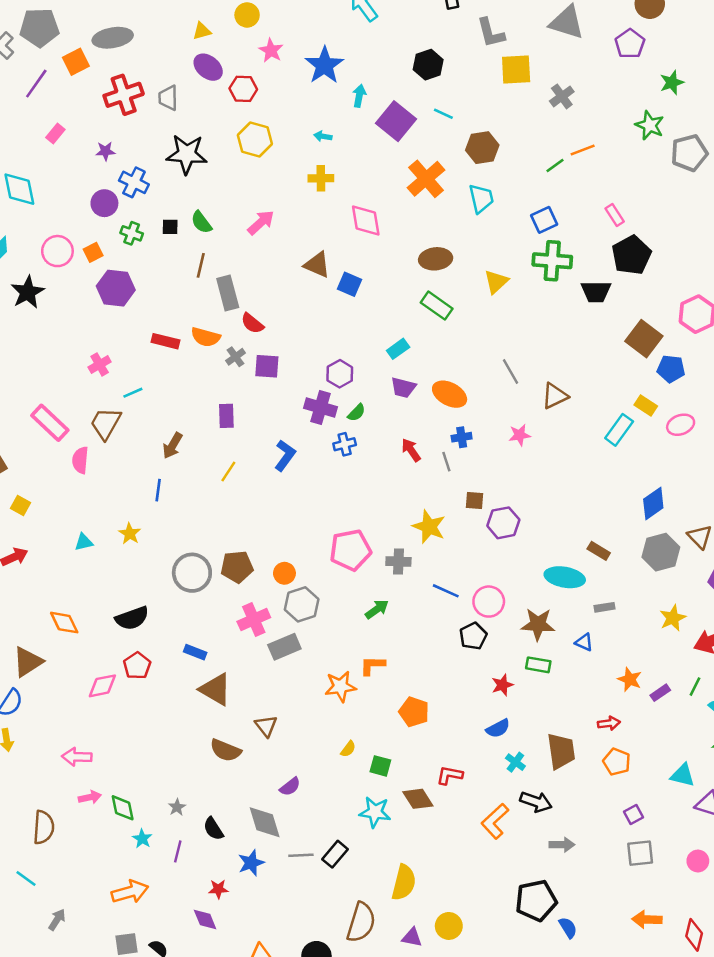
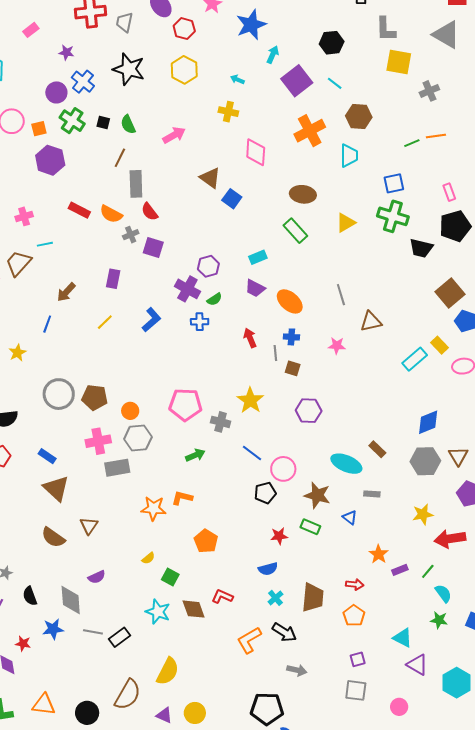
green cross: (132, 233) -> (72, 121), size x1.4
brown square: (474, 500) -> (293, 368), moved

